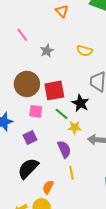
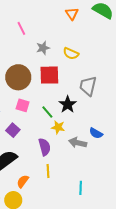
orange triangle: (62, 11) -> (72, 14), moved
yellow semicircle: (85, 51) -> (71, 54), moved
red square: (54, 90) -> (49, 75), moved
purple square: (30, 138) -> (13, 130), turned -32

